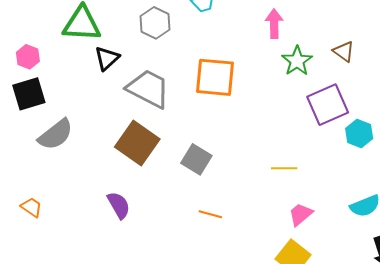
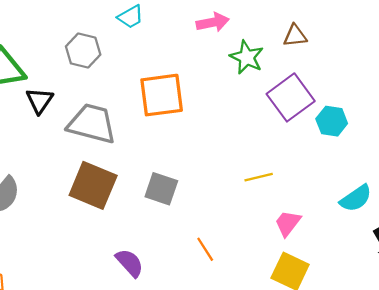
pink arrow: (274, 24) -> (213, 22), turned 92
brown triangle: (344, 51) -> (295, 36), turned -30
purple semicircle: (119, 205) -> (130, 263), moved
orange line: (210, 214) -> (205, 249), moved, turned 55

